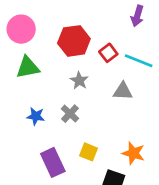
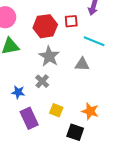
red square: (108, 53) -> (71, 21), moved, turned 32
gray star: (79, 81) -> (49, 56), size x1.5
blue star: (36, 116) -> (18, 92), moved

